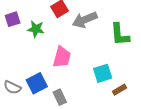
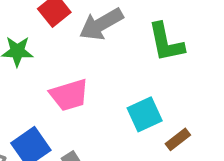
pink trapezoid: (62, 57) -> (69, 95), turned 65

